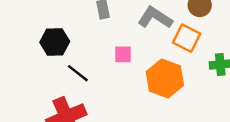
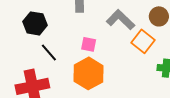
orange hexagon: (165, 78) -> (88, 73), moved

